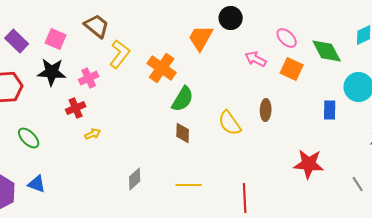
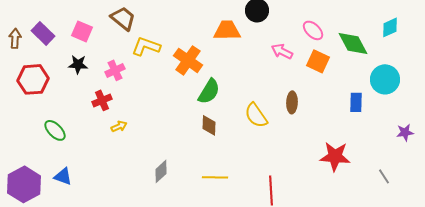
orange trapezoid: (201, 38) -> (227, 30), turned 60
yellow L-shape: (120, 54) -> (146, 46), turned -108
black star: (52, 72) -> (78, 64), size x0.7

